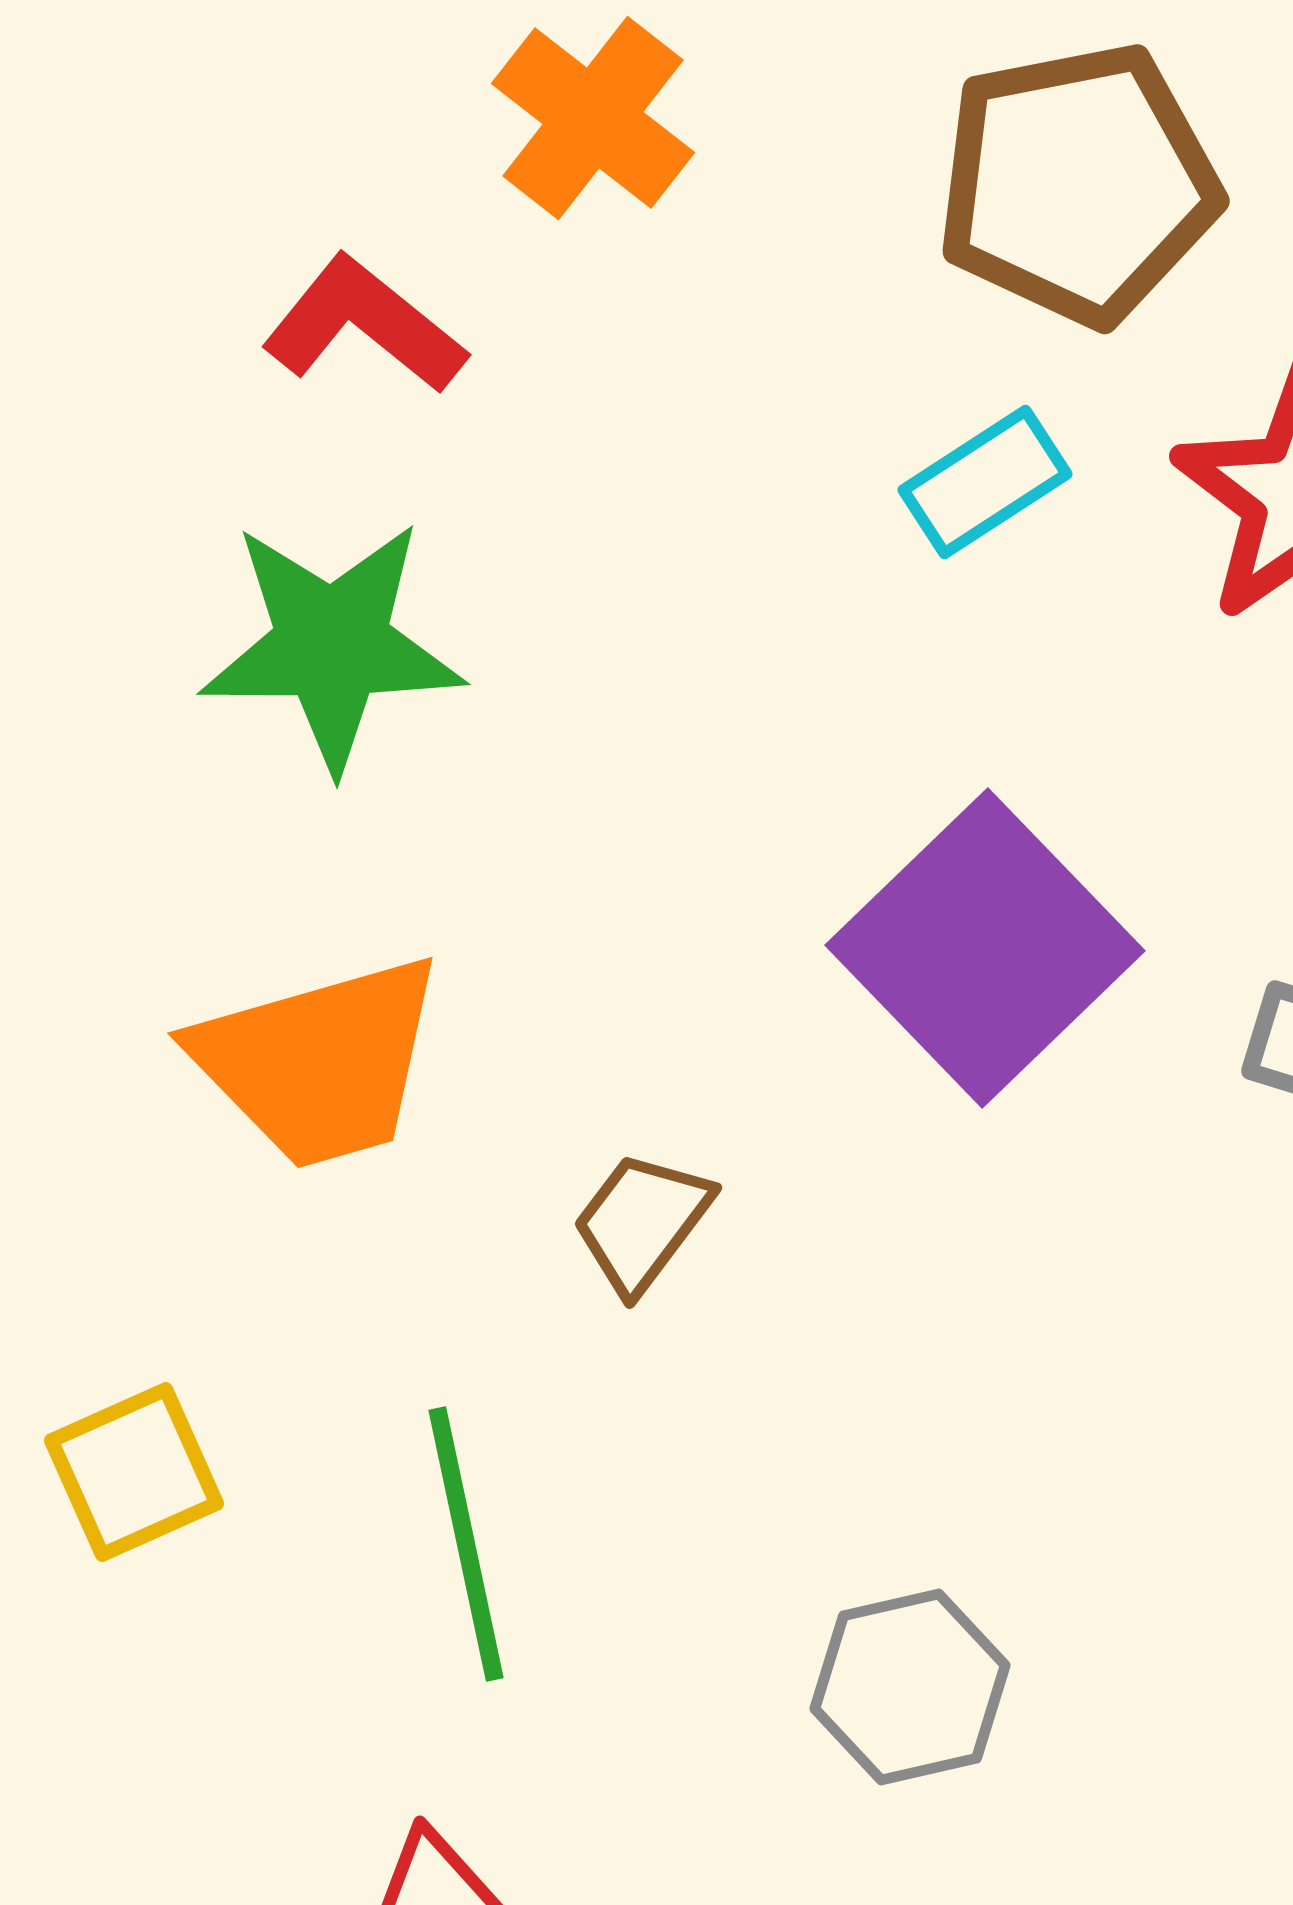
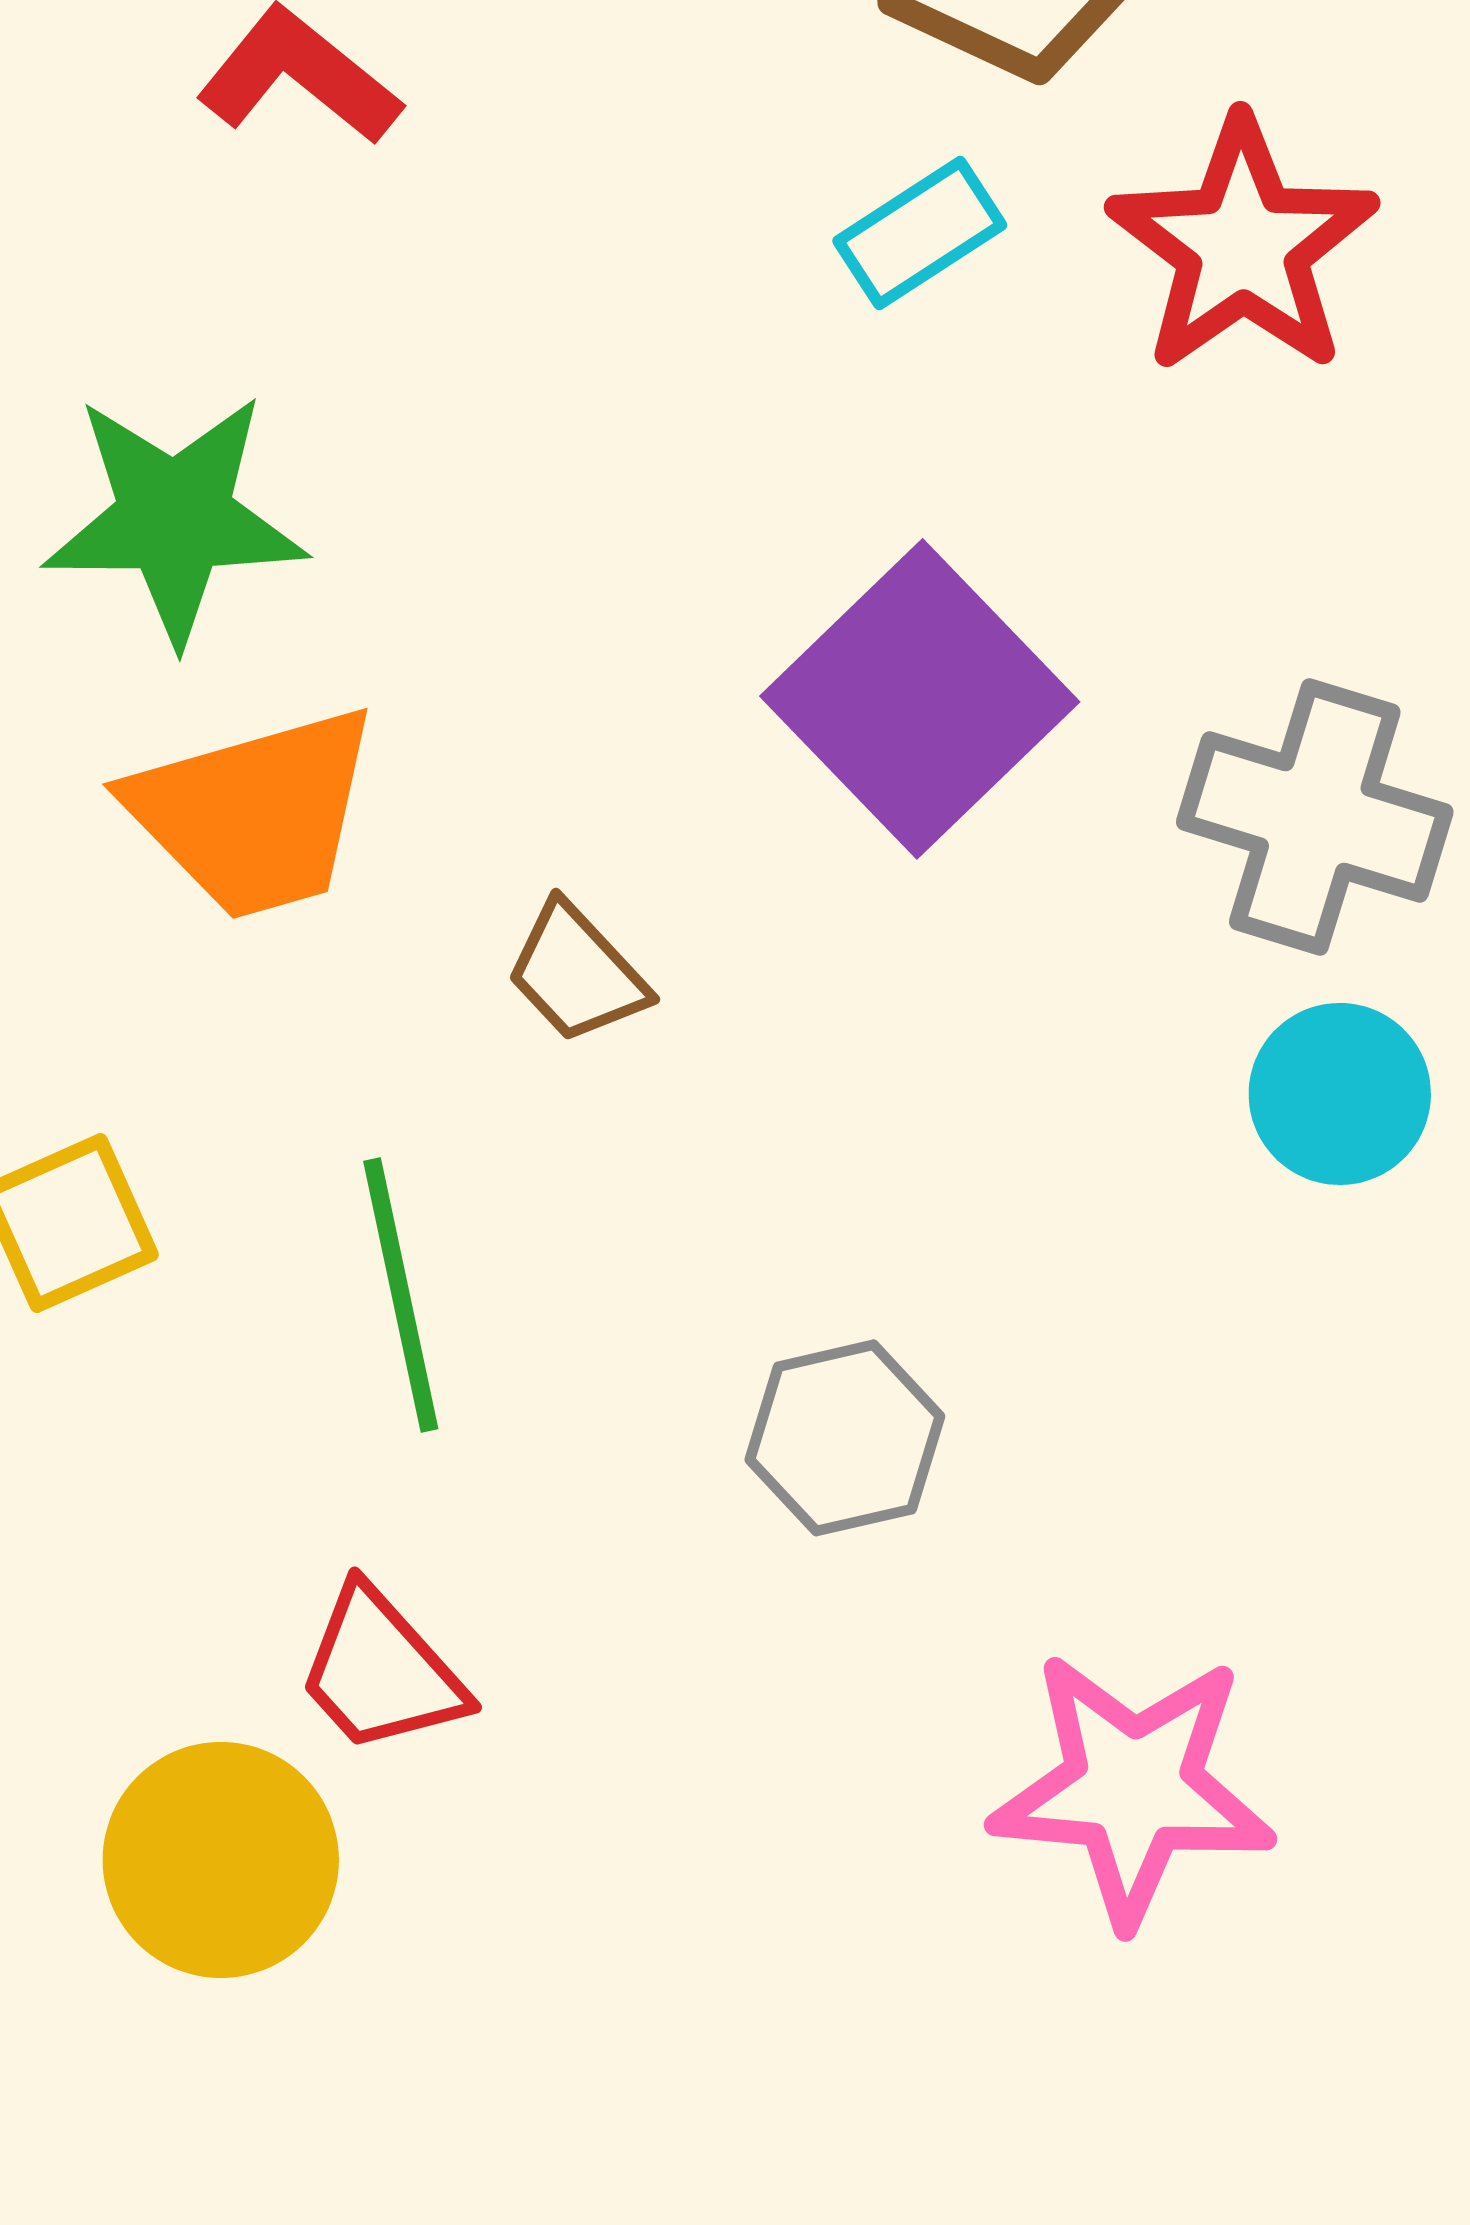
green star: (332, 645) -> (175, 518), moved
brown trapezoid: (642, 1222) -> (577, 973), turned -80

